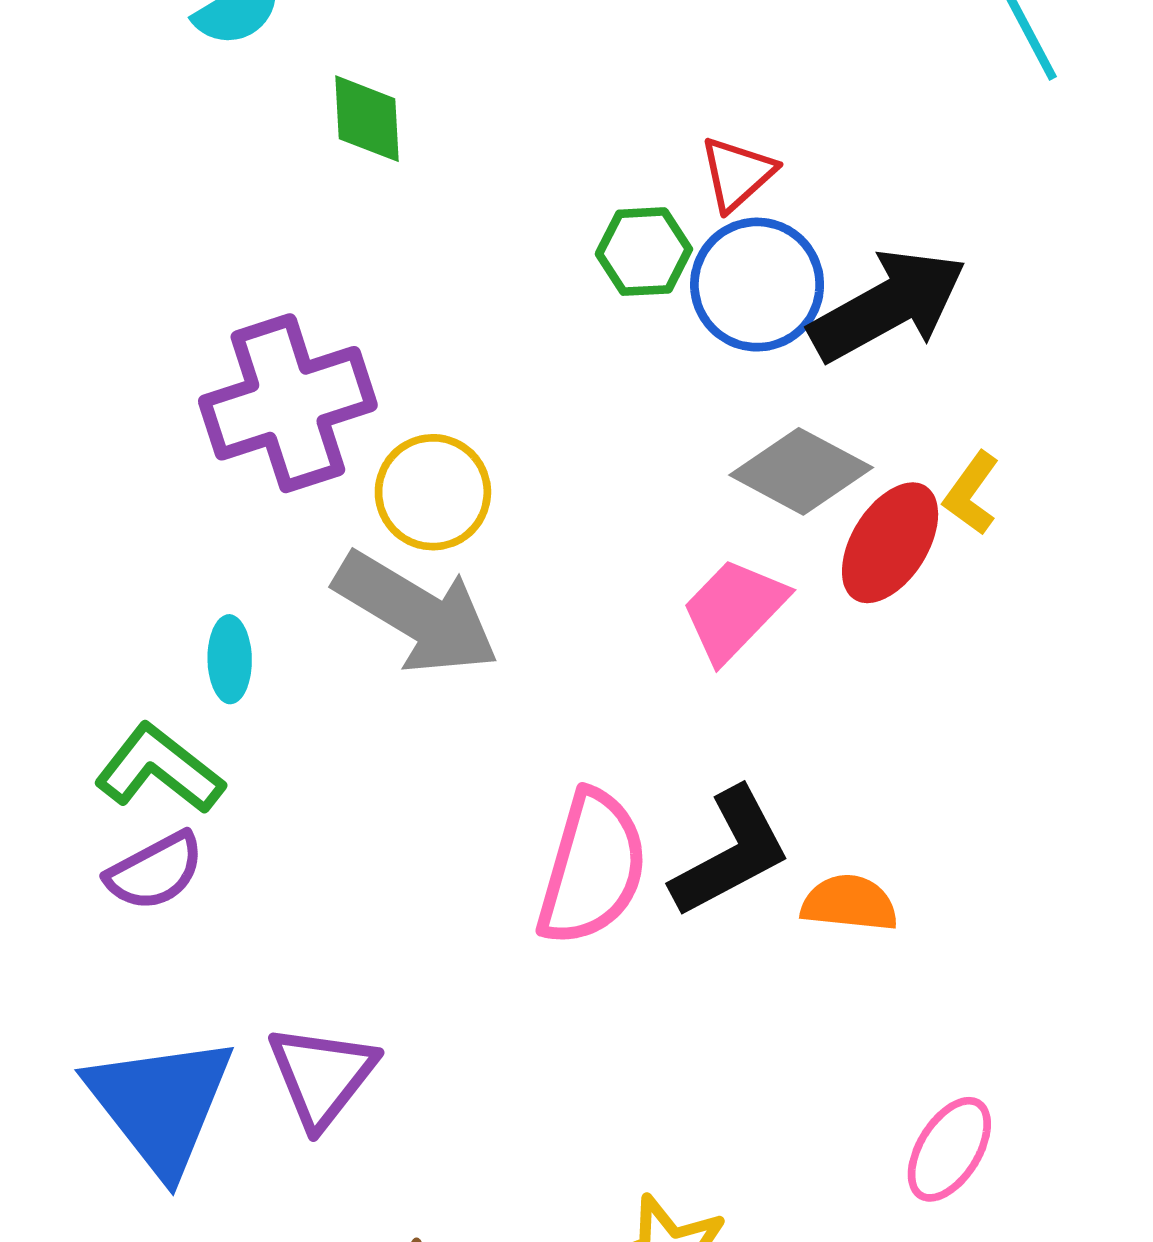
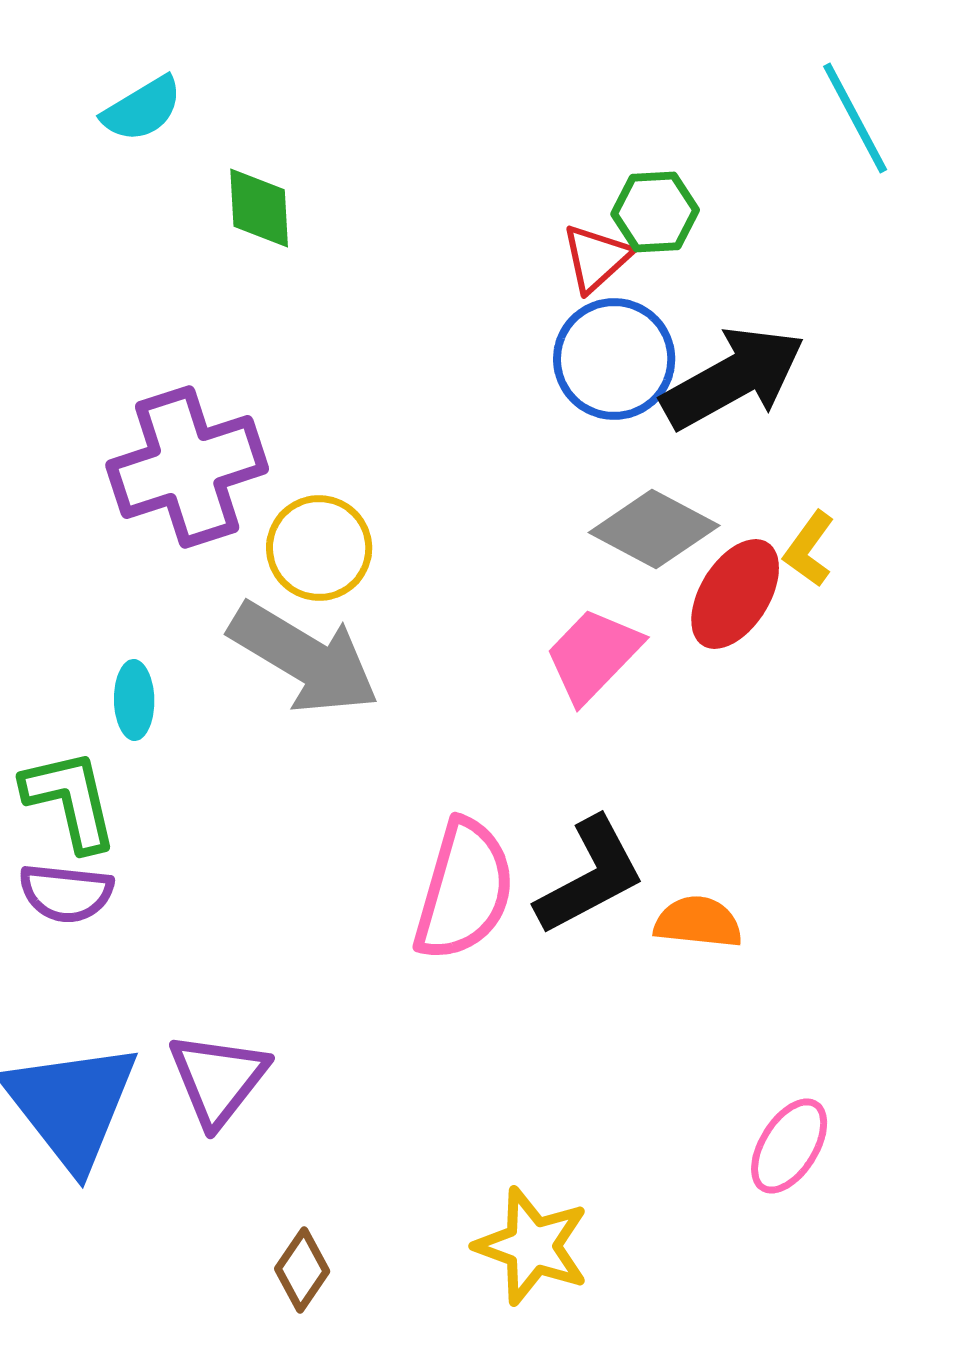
green hexagon: (644, 252) -> (655, 212), moved
green L-shape: (159, 769) -> (70, 800), turned 39
purple semicircle: (155, 871) -> (66, 893), turned 34

